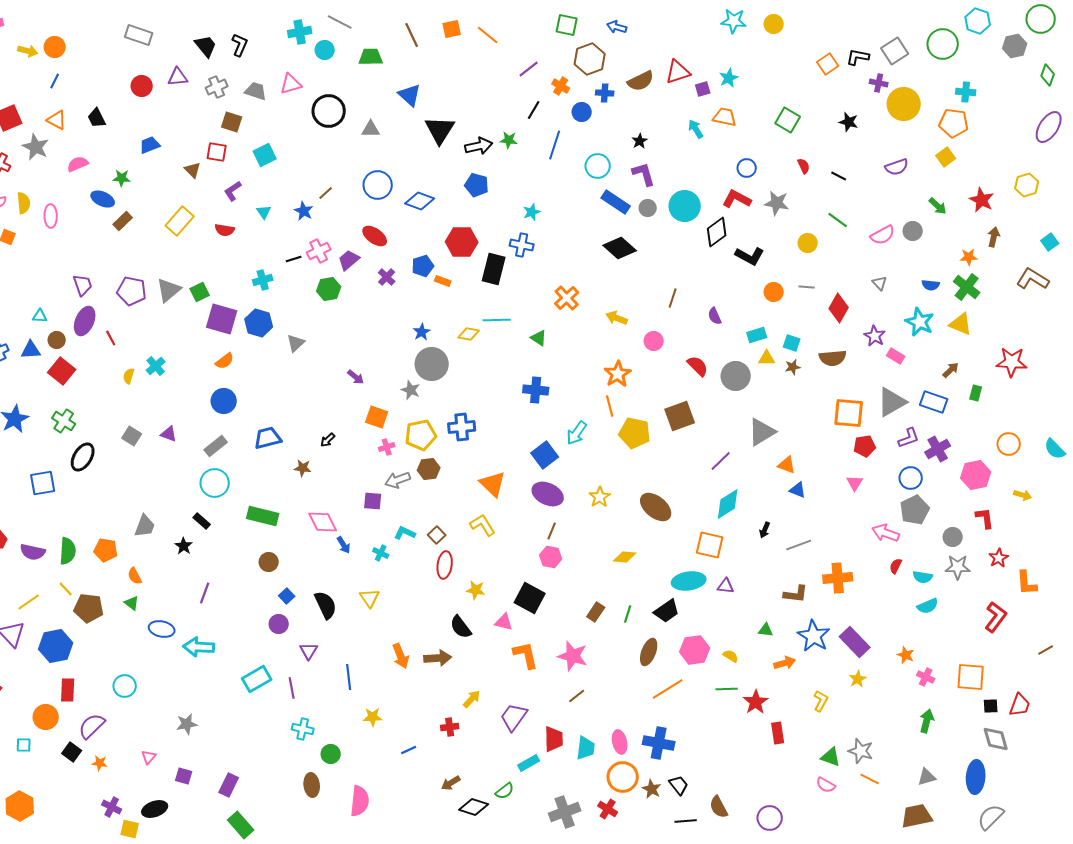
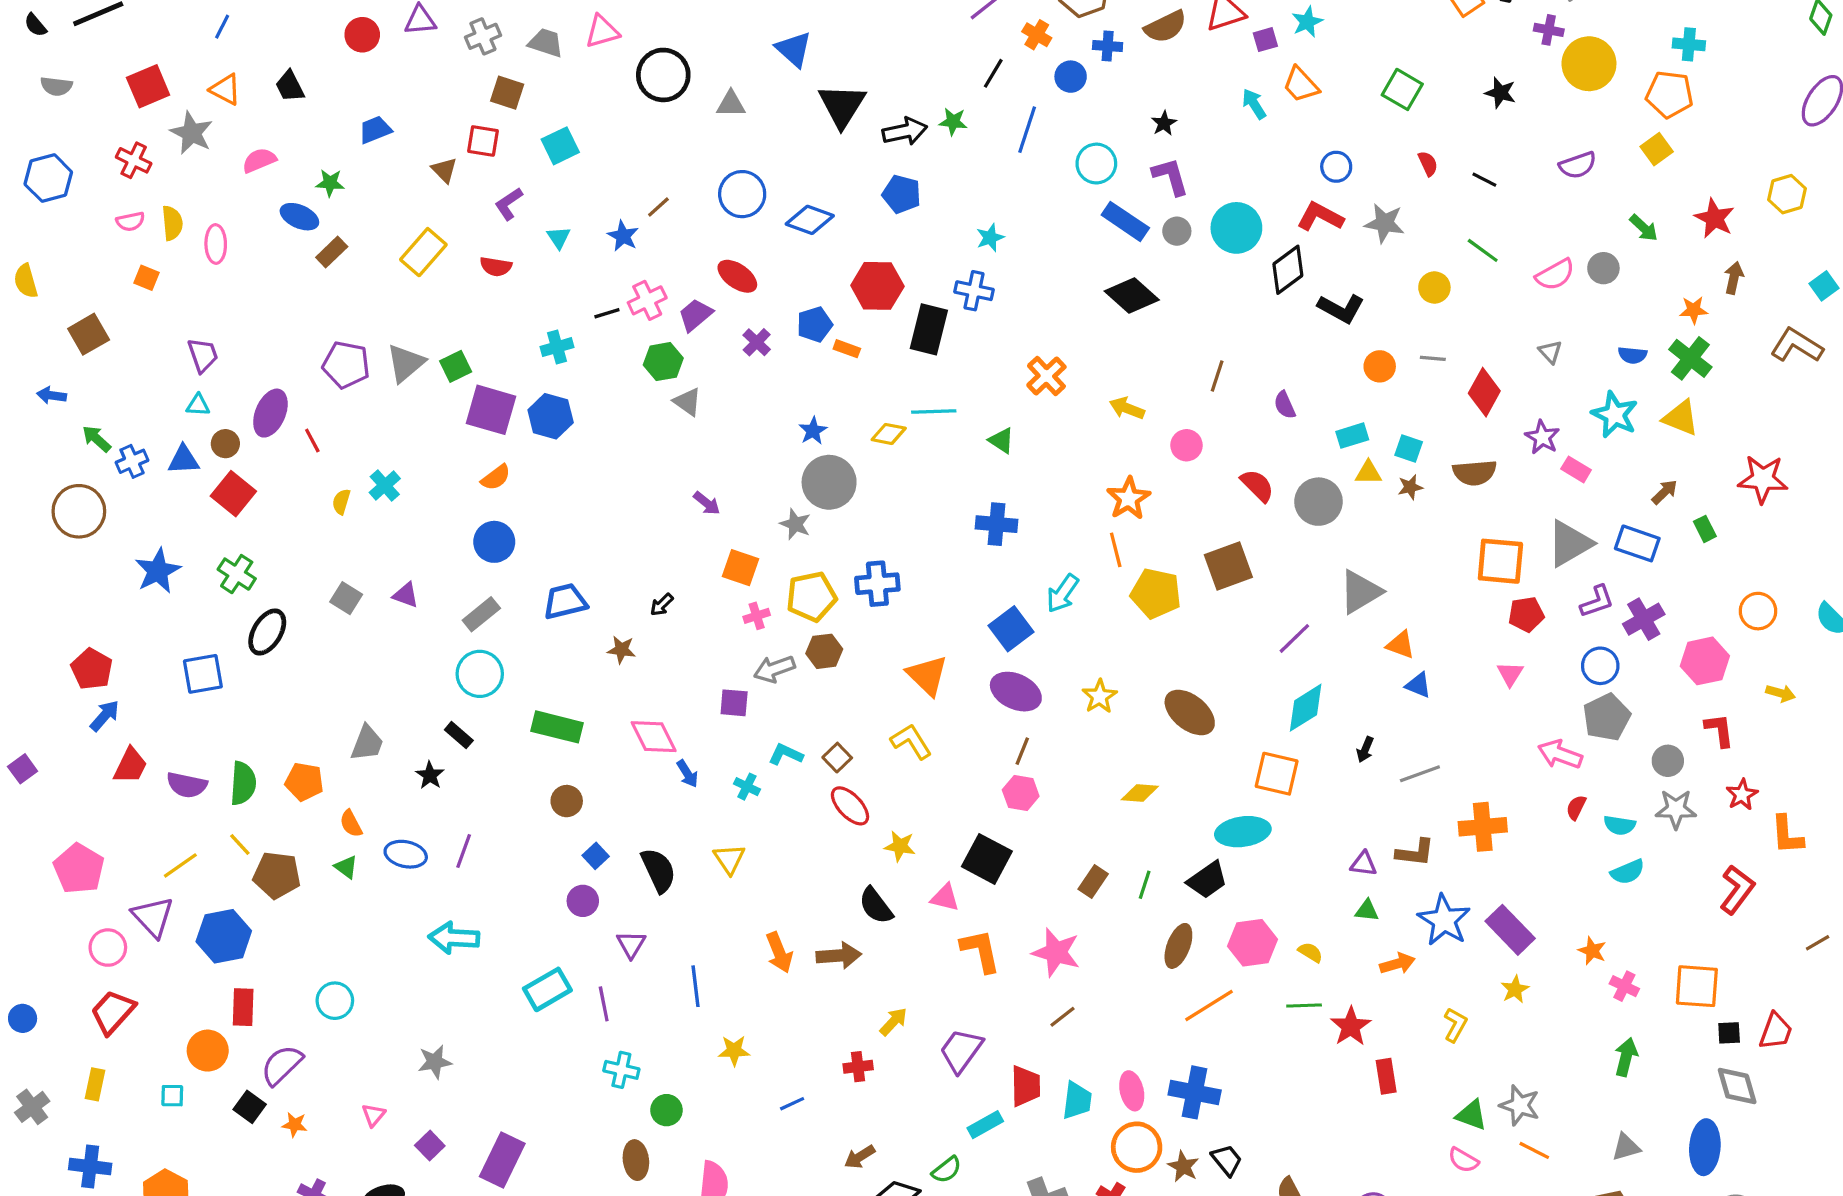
orange trapezoid: (725, 117) -> (1301, 85), turned -145
purple trapezoid: (83, 285) -> (203, 355), moved
gray triangle: (296, 343) -> (687, 402), moved, turned -42
green rectangle: (976, 393) -> (1705, 529), turned -42
red ellipse: (445, 565) -> (850, 806), turned -52
purple triangle: (726, 586) -> (1364, 864), moved
blue ellipse: (162, 629) -> (406, 854), moved
purple square: (184, 776) -> (430, 1146), turned 30
purple rectangle: (229, 785) -> (502, 1160), size x1.4

